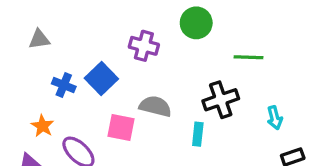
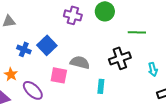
purple cross: (144, 46) -> (73, 15), moved
cyan rectangle: (198, 134) -> (101, 86), moved

